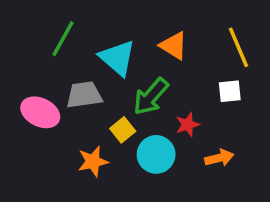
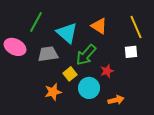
pink ellipse: (40, 112) -> (15, 47), moved
orange arrow: (219, 158) -> (116, 100), moved

